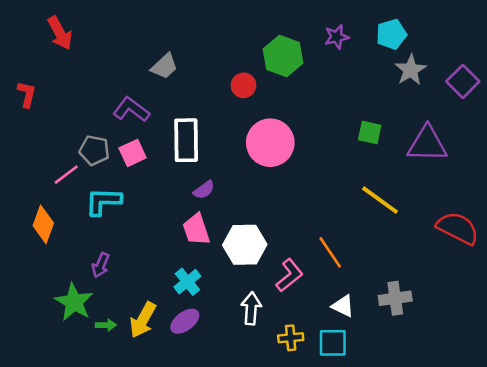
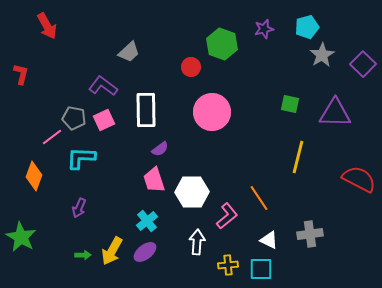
yellow line: (380, 200) -> (298, 157), turned 68
green star: (74, 302) -> (21, 237), moved

